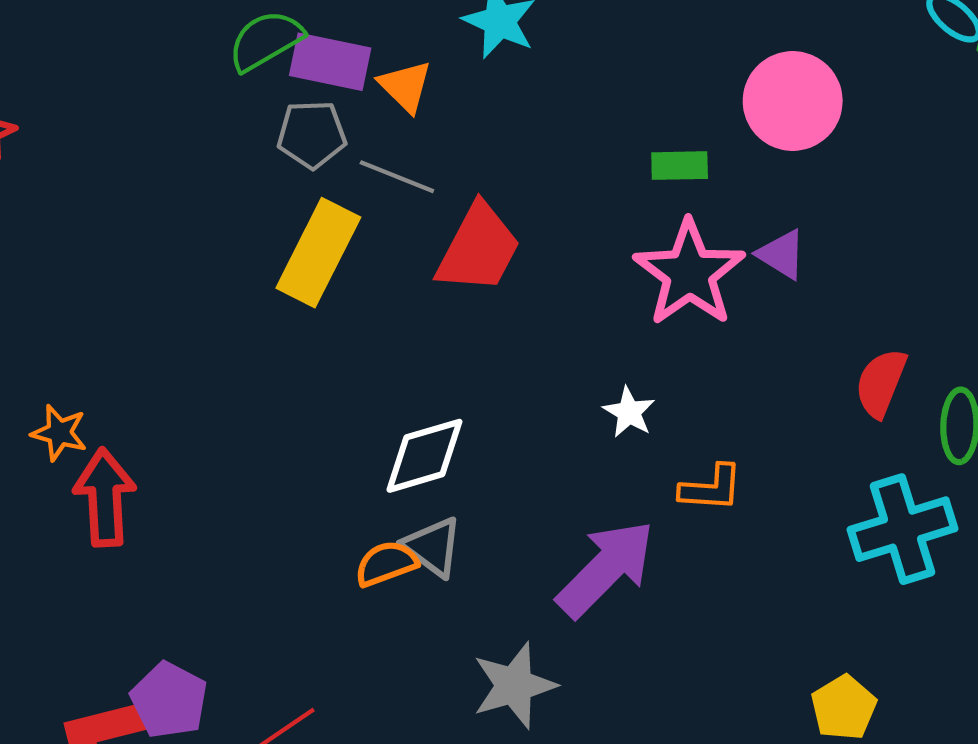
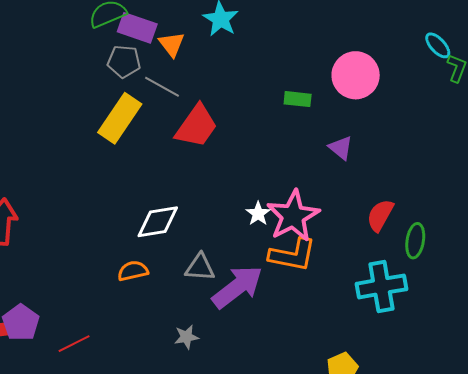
pink star: (689, 273) -> (293, 216), moved
orange L-shape: (711, 488) -> (293, 255), size x1.5
gray triangle: (433, 547) -> (200, 267), moved, turned -40
gray star: (514, 685) -> (186, 337), size x0.6

